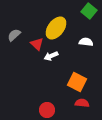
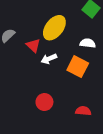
orange square: (77, 82) -> (78, 67), moved
red circle: (47, 110) -> (44, 102), moved

